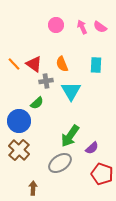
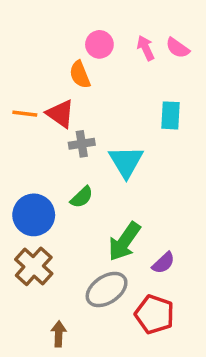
orange line: (14, 64) -> (25, 114), turned -40
orange semicircle: (62, 64) -> (80, 75), moved
green semicircle: (37, 103) -> (82, 197), moved
red pentagon: (102, 174) -> (155, 314), moved

